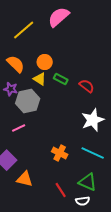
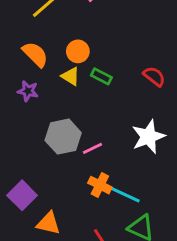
red semicircle: (87, 86) -> (154, 76), moved
gray hexagon: (28, 101) -> (63, 137), moved
pink line: (19, 128) -> (93, 148), moved
cyan line: (93, 153) -> (123, 194), moved

